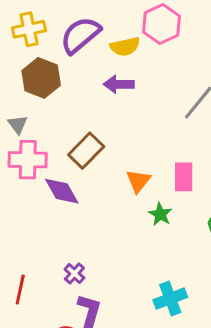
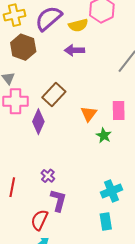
purple diamond: (62, 191) -> (38, 122), turned 55

